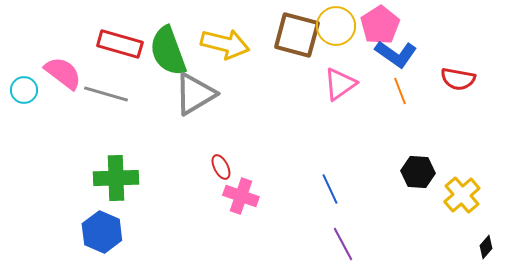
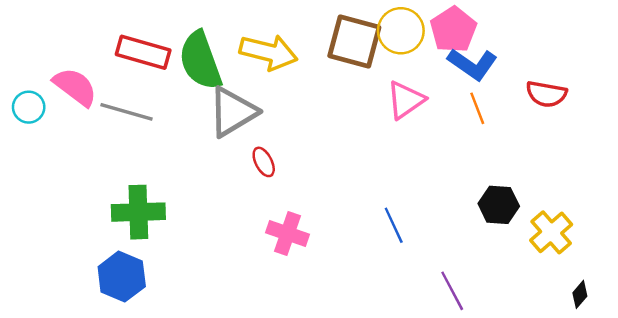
red ellipse: (221, 167) -> (264, 162), moved
purple line: (343, 244) -> (452, 291), moved

